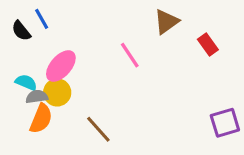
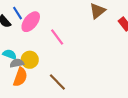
pink line: (130, 55) -> (57, 37), moved
pink ellipse: (61, 66) -> (31, 22), moved

